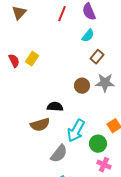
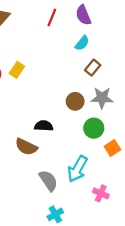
brown semicircle: (40, 125) -> (26, 147), turned 42
cyan arrow: (76, 131) -> (77, 169), moved
green circle: (98, 144) -> (94, 128), moved
gray semicircle: (59, 154) -> (48, 181), turned -72

